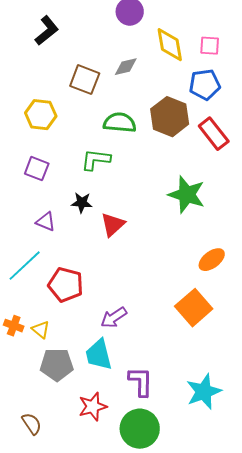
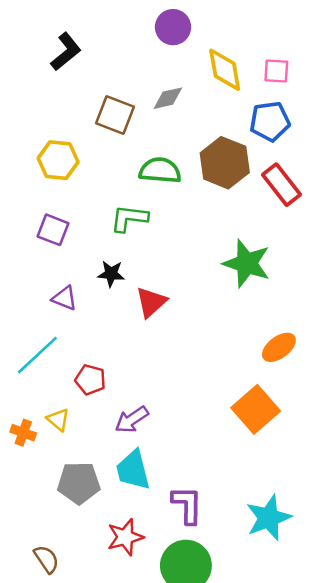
red pentagon: (66, 285) -> (90, 380), size x0.7
purple arrow: (114, 318) -> (132, 420), moved
yellow triangle: (41, 330) -> (58, 420), moved

